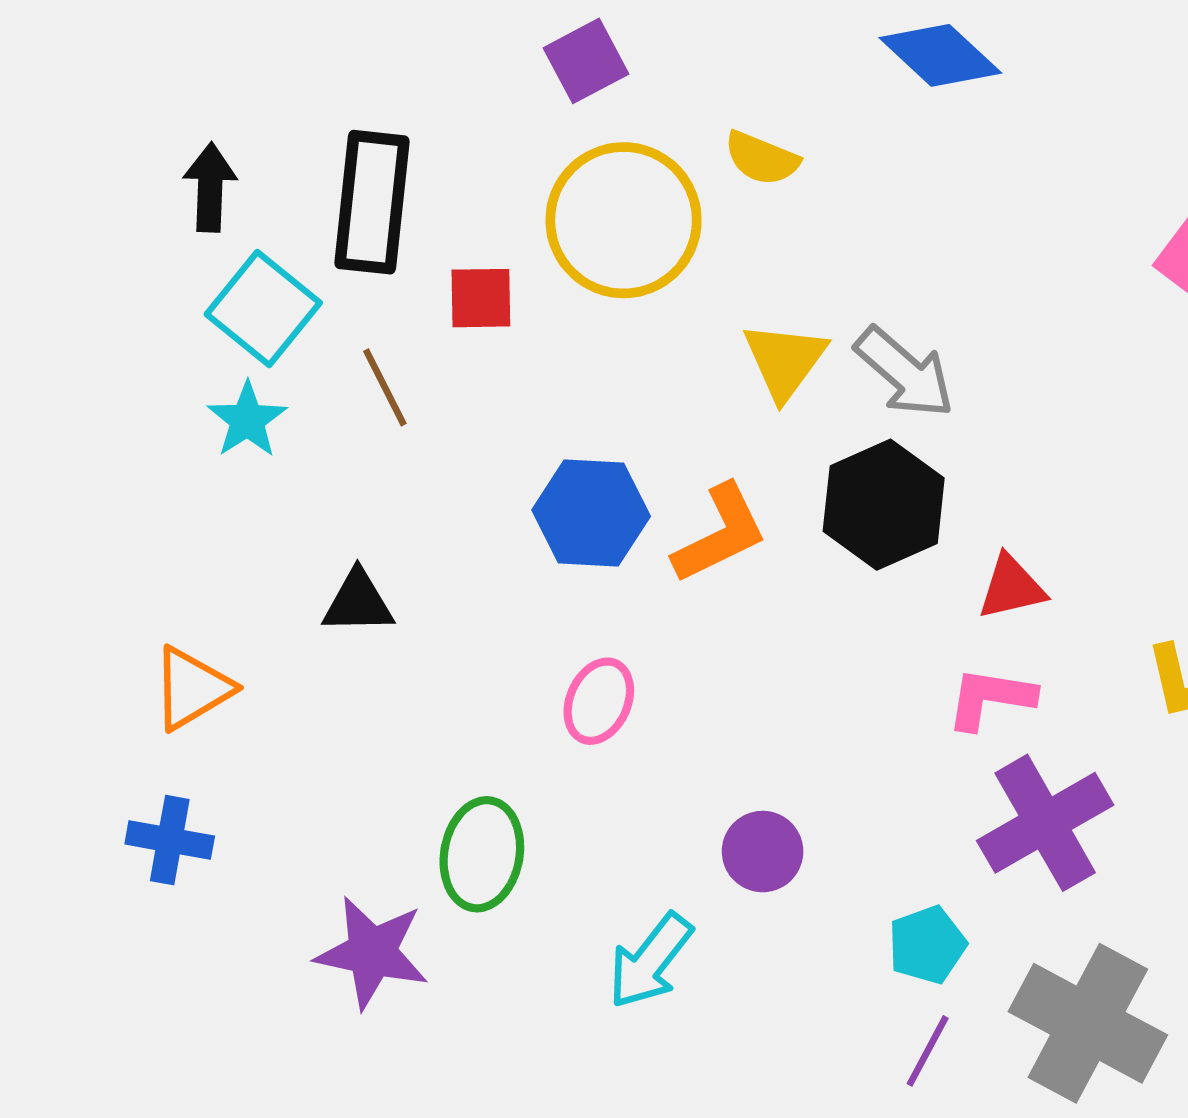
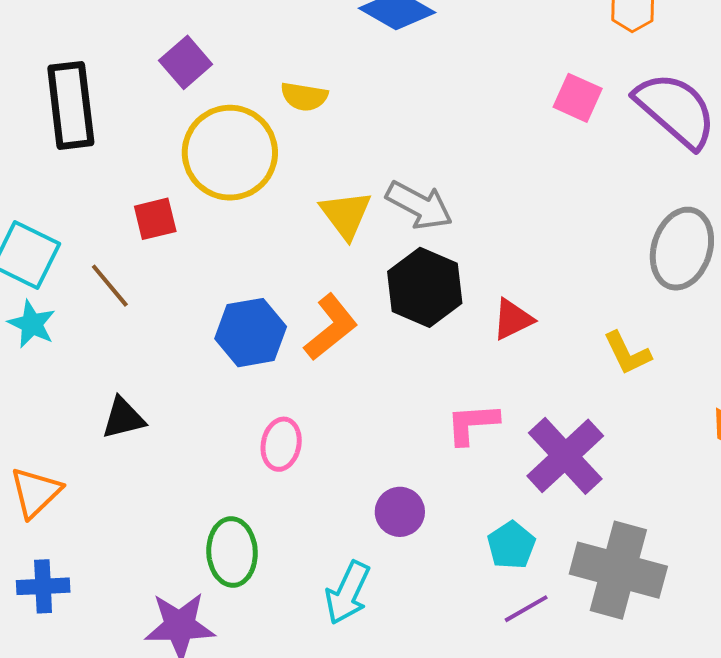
black rectangle: (372, 202) -> (71, 105), moved
pink L-shape: (990, 698) -> (472, 424), moved
purple line: (928, 1051) -> (526, 609), turned 45

